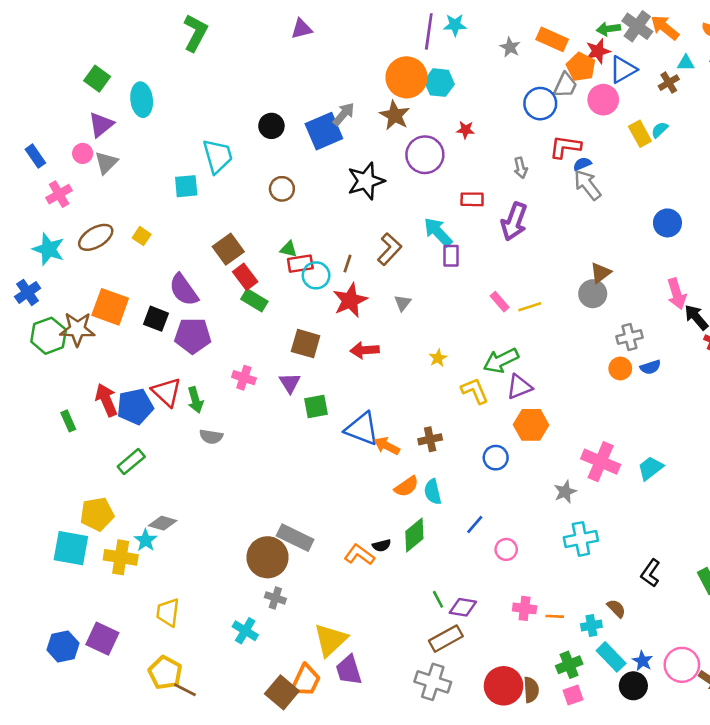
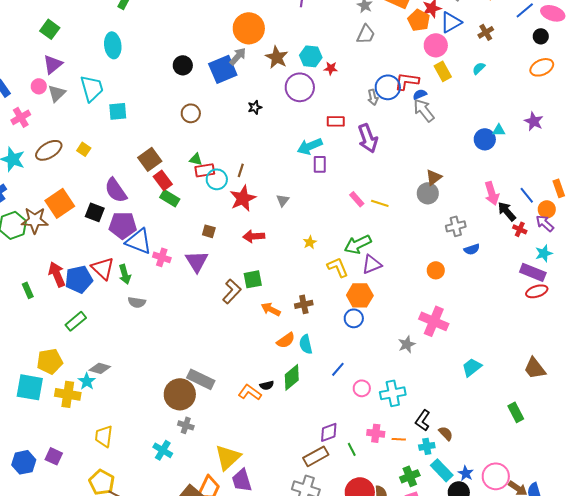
cyan triangle: (686, 63) -> (499, 130), moved
orange circle: (407, 77) -> (249, 28), moved
cyan hexagon: (439, 83) -> (311, 56), moved
gray trapezoid: (565, 85) -> (366, 34), moved
cyan ellipse: (142, 100) -> (113, 45), moved
blue circle: (540, 104) -> (388, 87), moved
yellow rectangle: (640, 134) -> (443, 71), moved
cyan trapezoid: (218, 156) -> (92, 88), moved
black star: (366, 181) -> (255, 107), size x0.5
purple arrow: (514, 222) -> (368, 138), turned -40
cyan arrow: (438, 232) -> (310, 146), turned -70
brown L-shape: (389, 249) -> (232, 291), moved
orange square: (110, 307) -> (60, 203), turned 36
yellow line: (530, 307) -> (380, 203), turned 36
brown square: (306, 344) -> (209, 231), size x0.6
orange circle: (620, 368) -> (436, 270), moved
purple triangle: (290, 383) -> (197, 261), size x1.4
green square: (316, 407) -> (253, 279), moved
orange hexagon: (531, 425) -> (360, 295), moved
blue triangle: (362, 429) -> (139, 241), moved
cyan trapezoid: (650, 468) -> (472, 367), moved
cyan cross: (581, 539) -> (393, 393), moved
black L-shape: (650, 573) -> (423, 420), moved
green line: (438, 599) -> (352, 449), moved
purple diamond: (463, 607) -> (329, 432), turned -30
purple square: (102, 639) -> (54, 456), size x0.7

